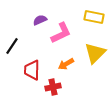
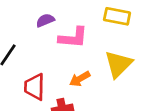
pink L-shape: (61, 33) -> (73, 38), turned 30

